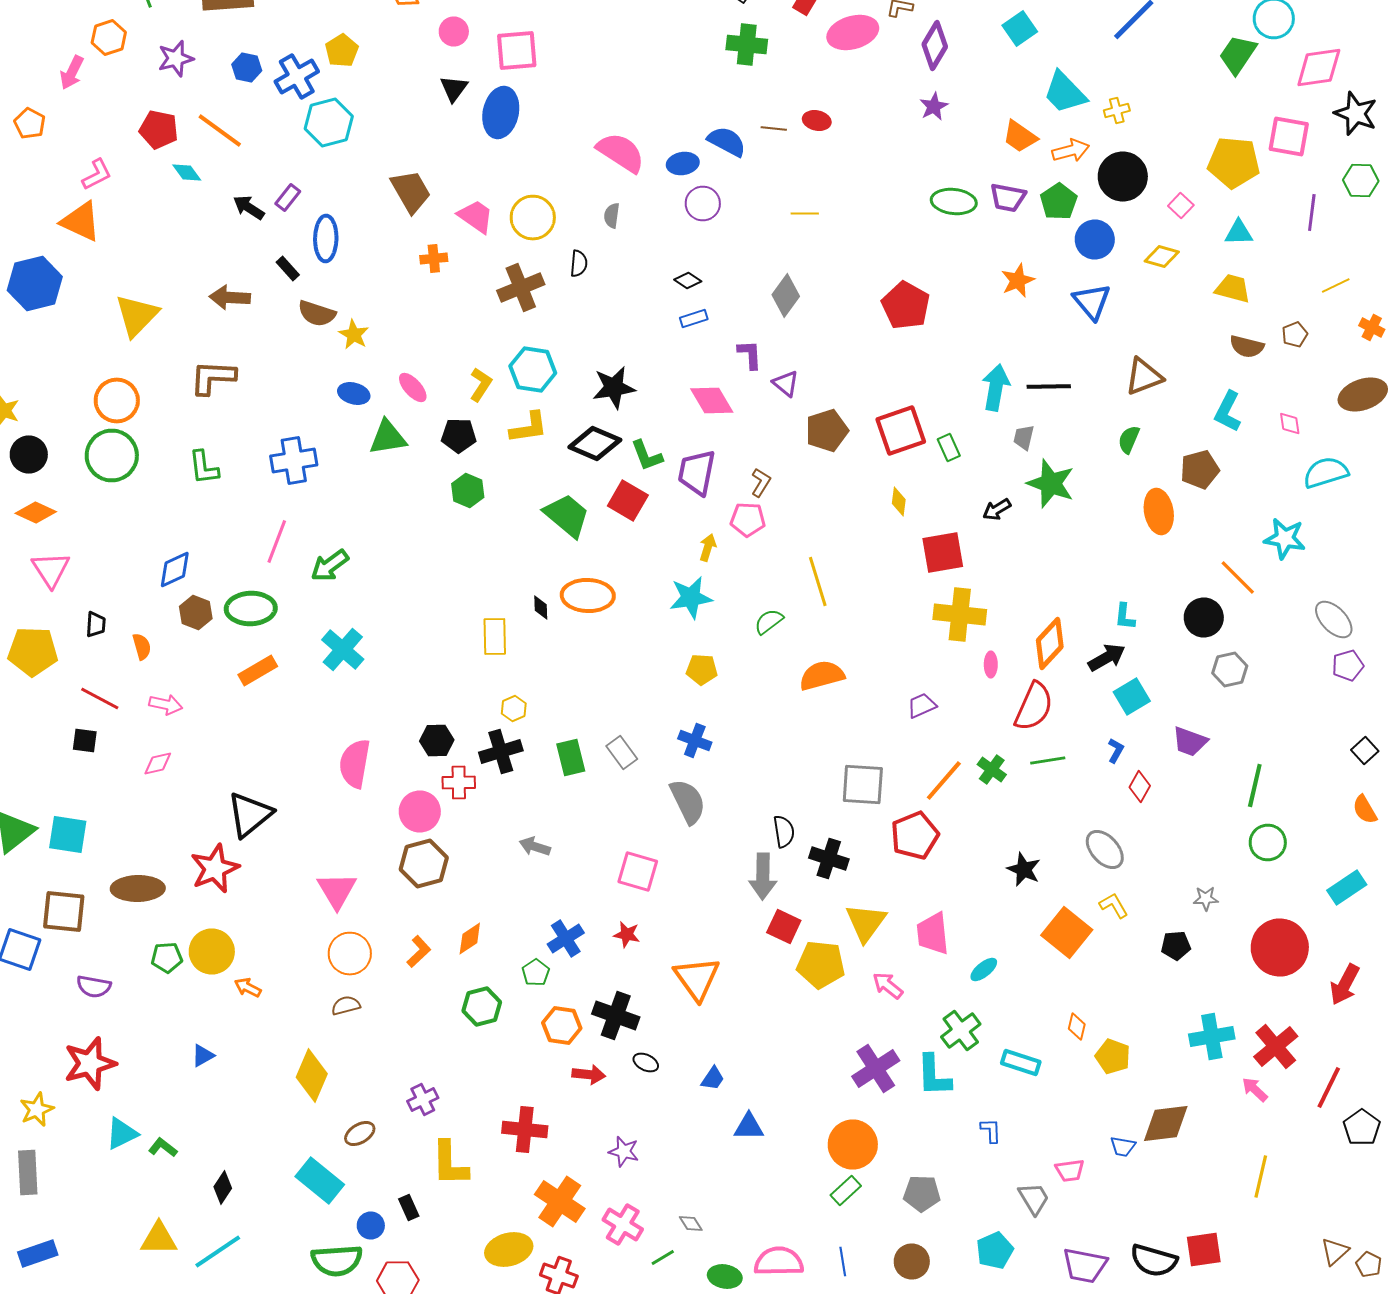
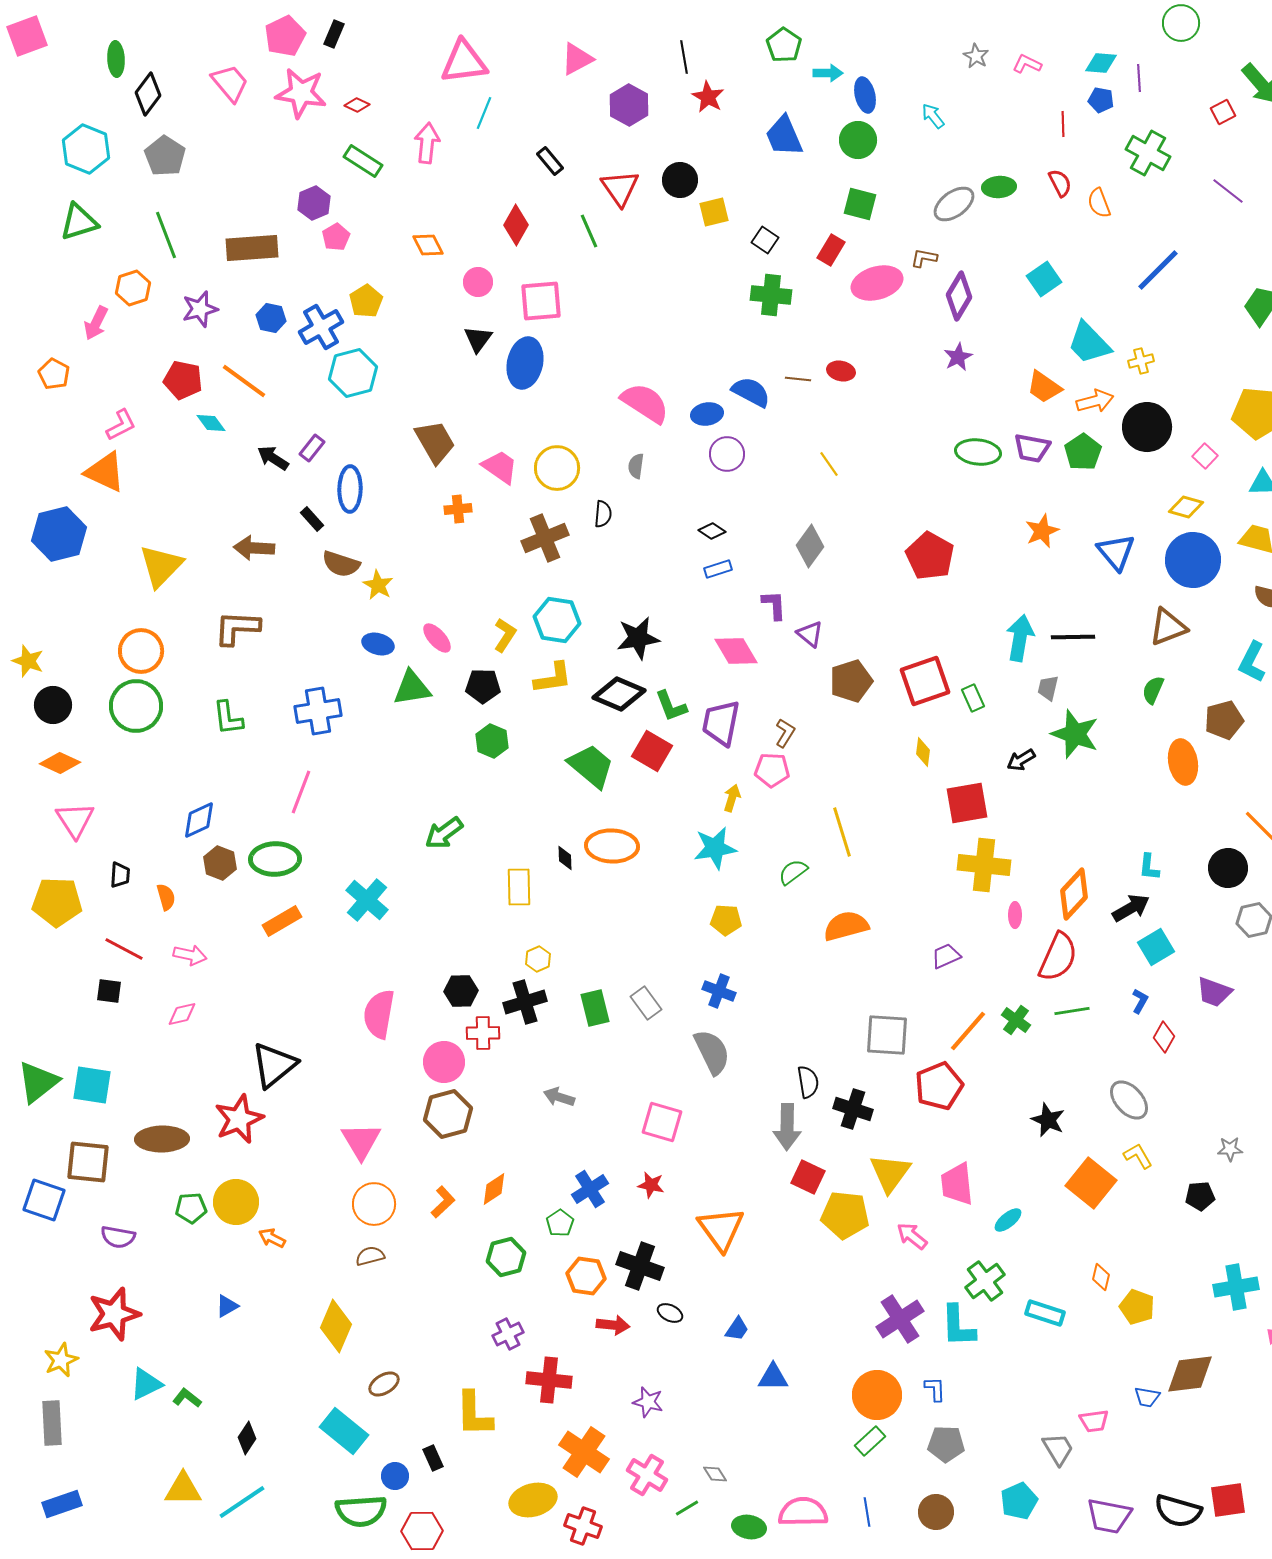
yellow line: (805, 214) -> (829, 464), turned 56
blue circle: (1095, 240) -> (1193, 560), moved, size x1.4
green arrow: (330, 566) -> (444, 833), moved
purple cross: (423, 1100) -> (508, 1334), moved
blue L-shape: (991, 1130) -> (935, 1389), moved

